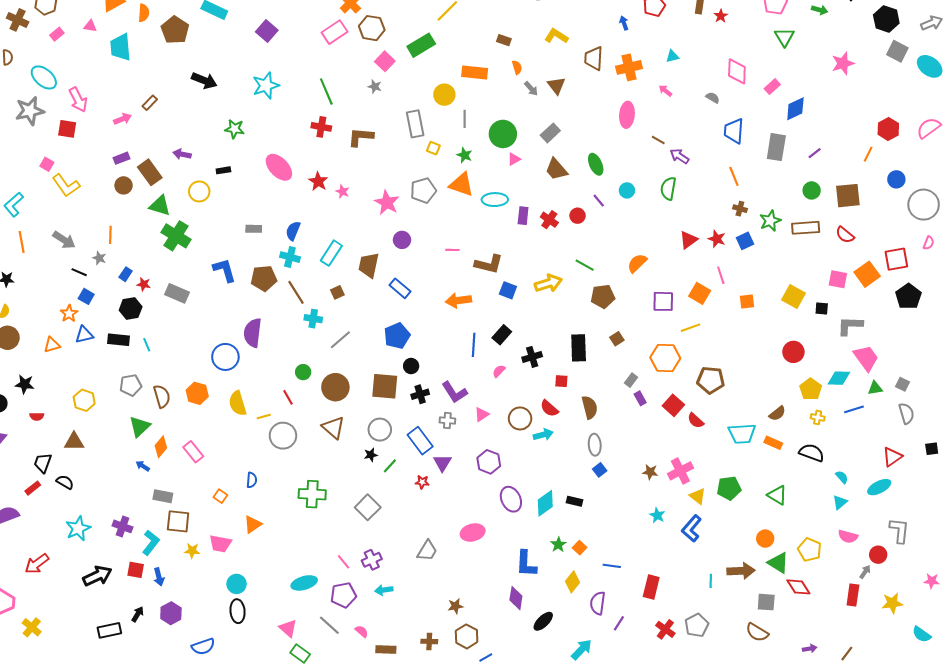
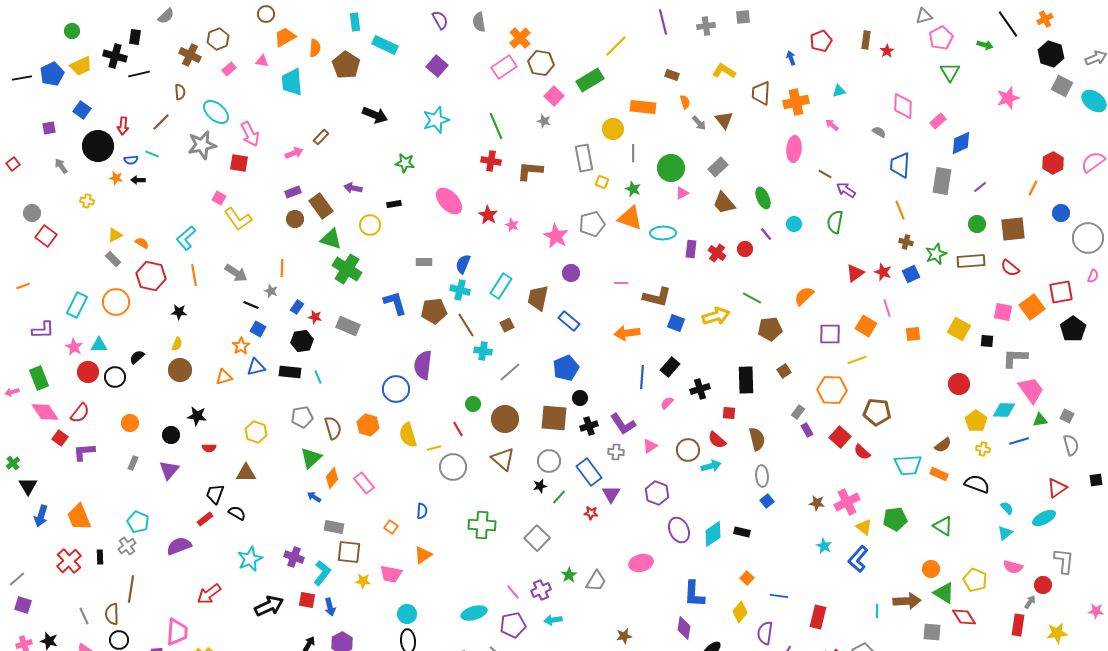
green star: (558, 545) -> (569, 575), moved

